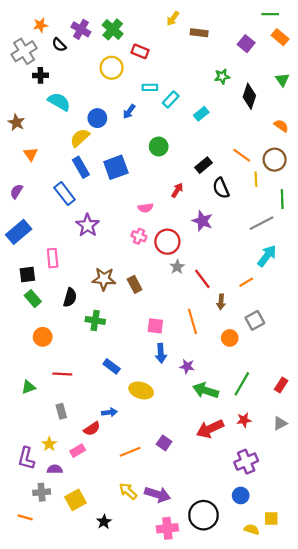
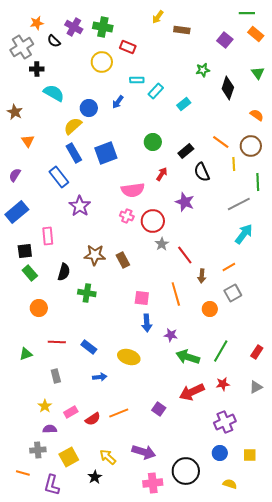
green cross: (113, 29) -> (103, 27), turned -30
green circle: (159, 147) -> (153, 142), moved
pink semicircle: (145, 208) -> (133, 190), size x1.6
orange line: (246, 282) -> (229, 267), moved
blue rectangle: (112, 366) -> (89, 347), moved
red semicircle: (92, 429) -> (93, 419), moved
purple square: (164, 443) -> (159, 409), moved
purple L-shape: (26, 458) -> (52, 485), moved
yellow arrow: (128, 491) -> (108, 457), moved
yellow square: (271, 518) -> (250, 455), moved

